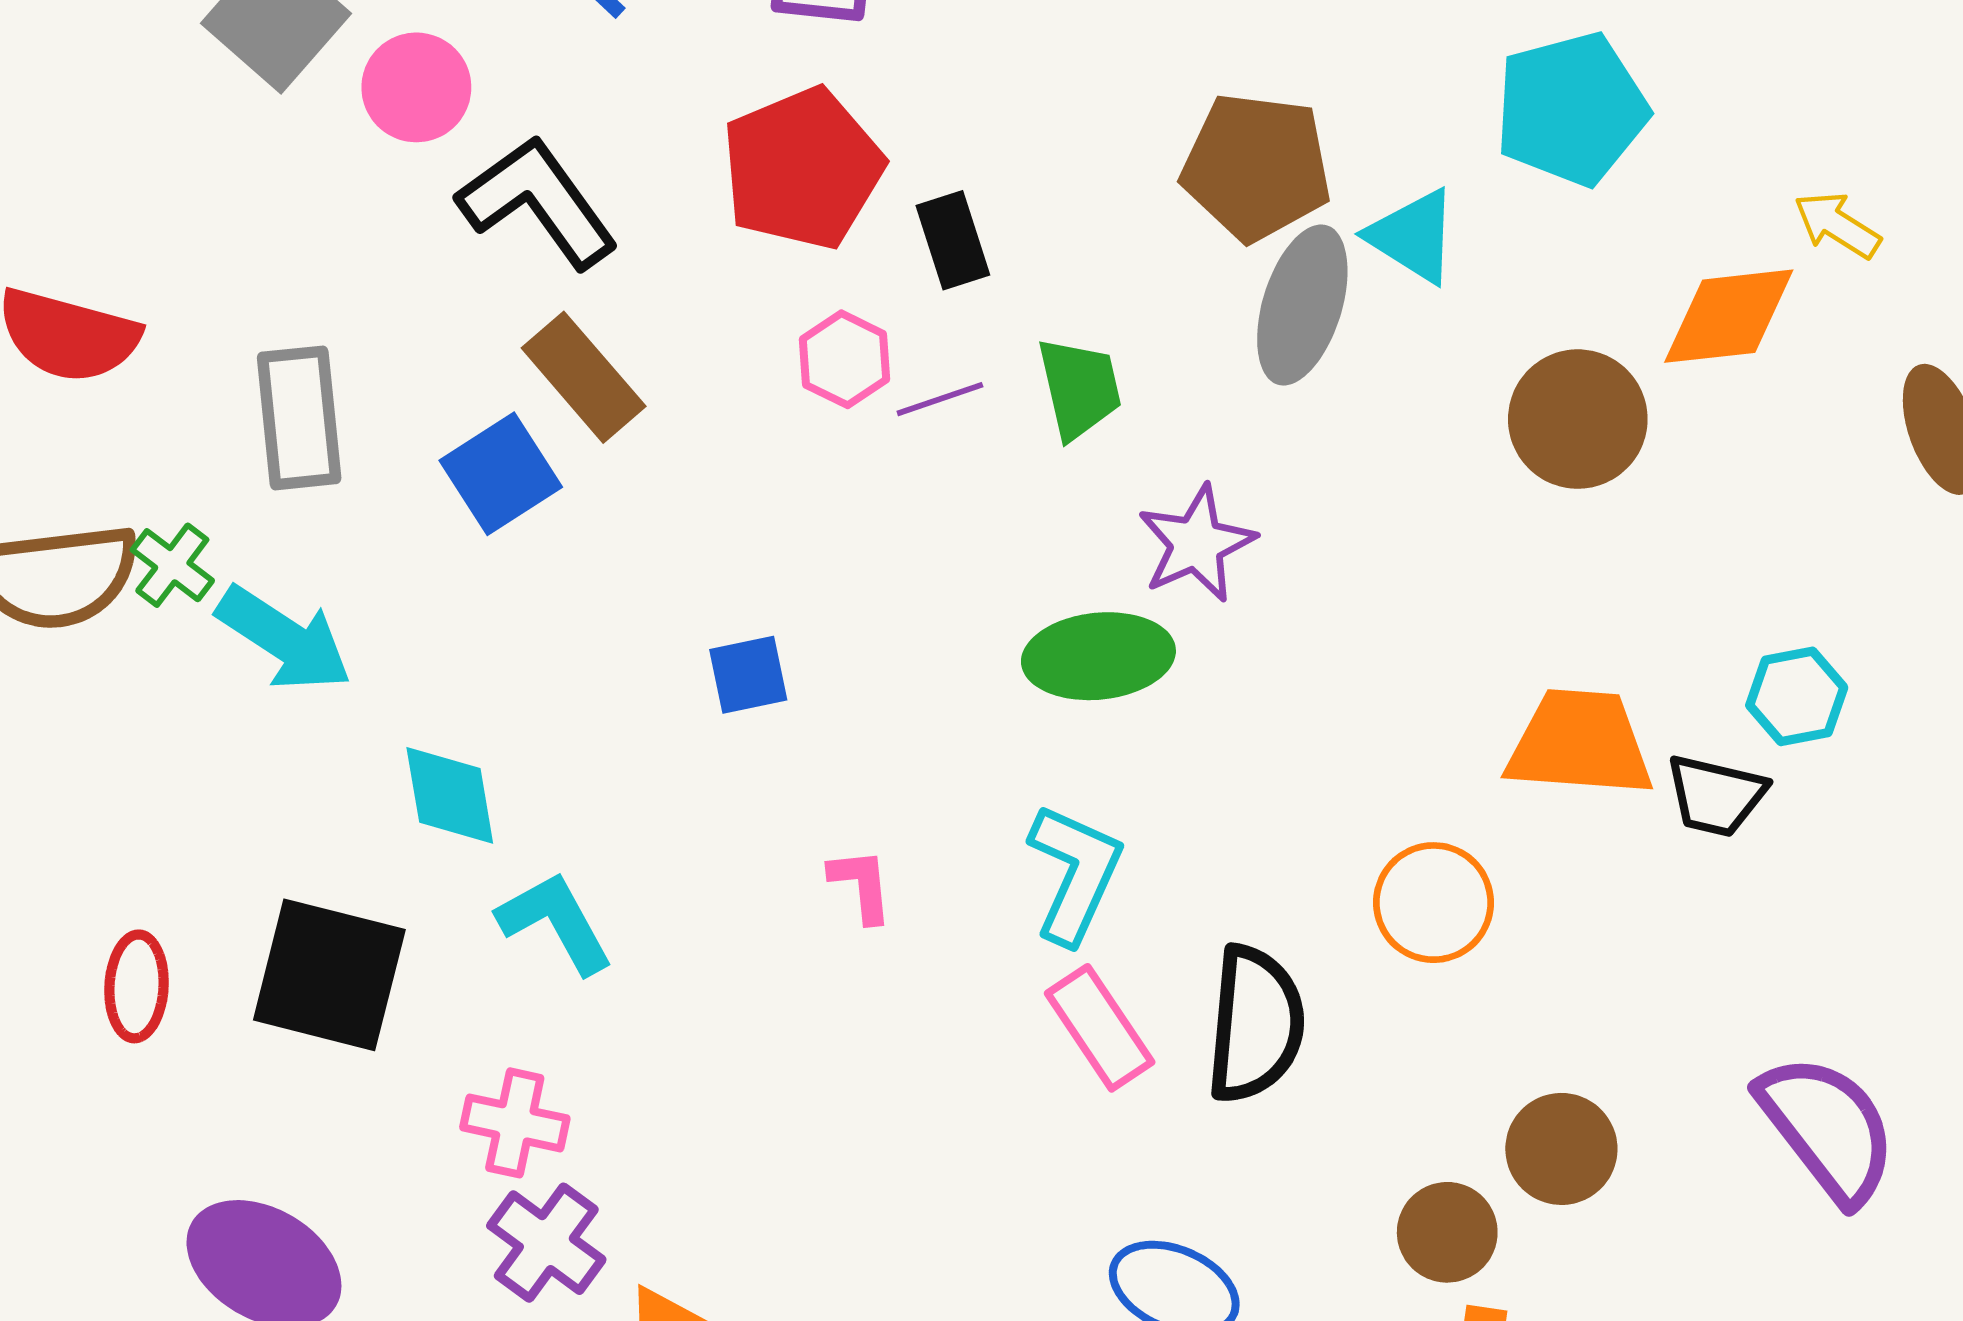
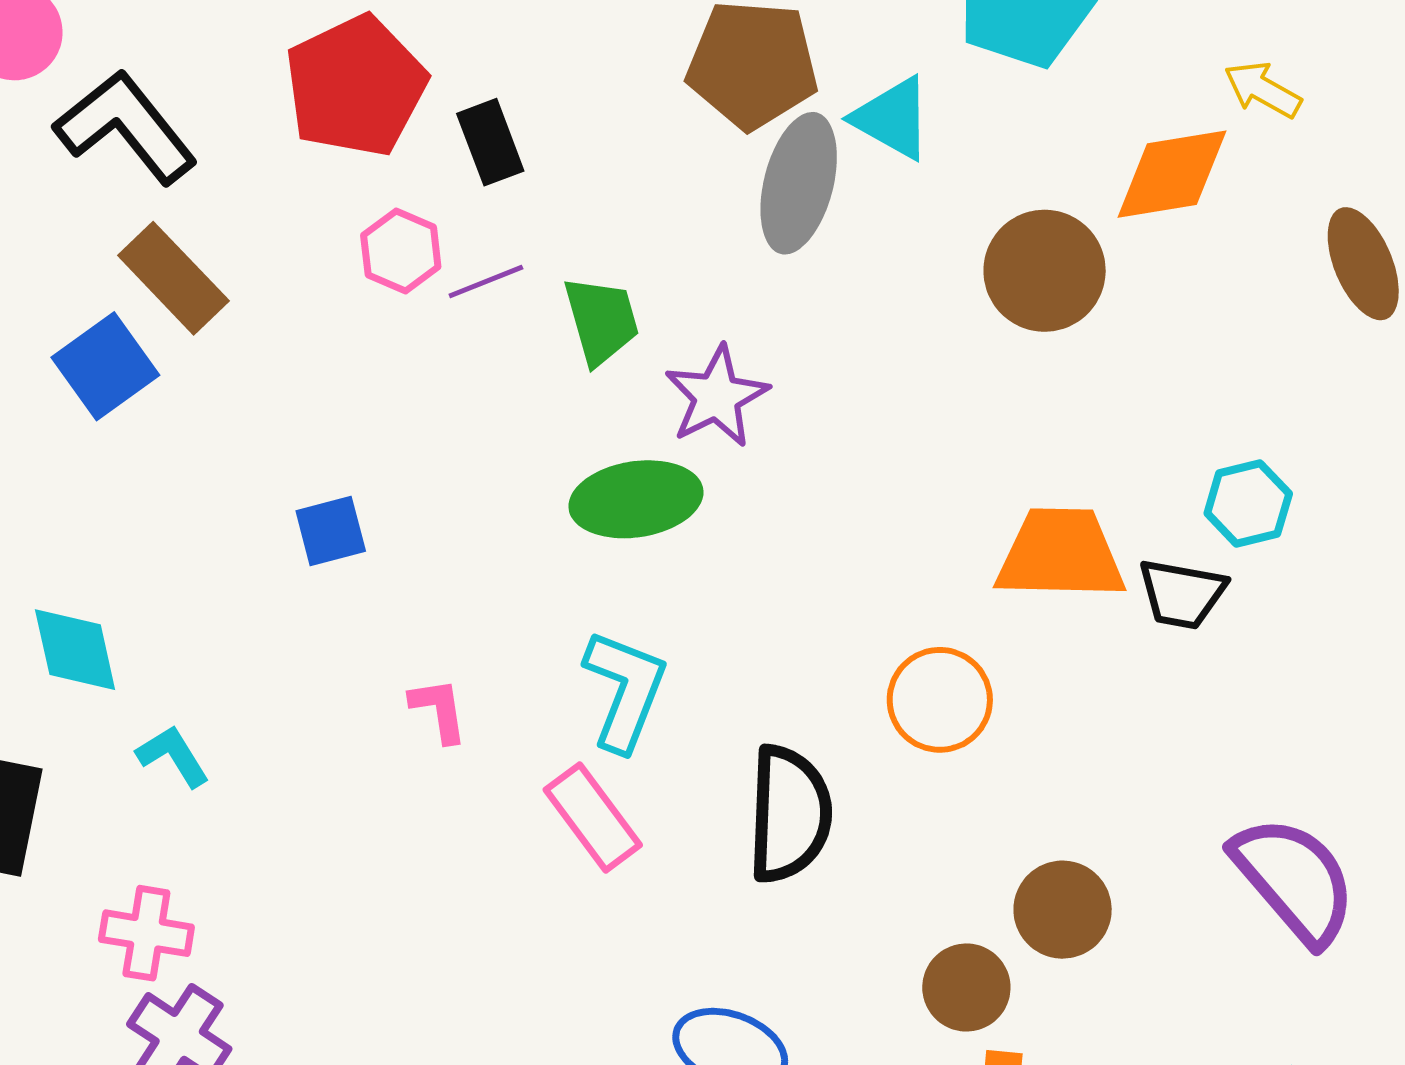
green trapezoid: (1079, 388) -> (601, 320), moved
cyan L-shape: (555, 922) -> (173, 756), size x0.7
pink rectangle: (1100, 1028) -> (593, 817), moved

